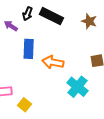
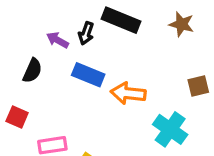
black arrow: (28, 14) -> (86, 33), moved
blue rectangle: (29, 49) -> (88, 75), turned -66

